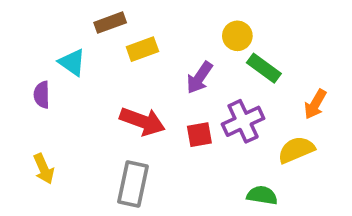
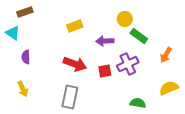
brown rectangle: (110, 23) -> (25, 12), moved
cyan triangle: (72, 62) -> (13, 33), moved
purple arrow: (199, 78) -> (105, 41), turned 54
purple semicircle: (42, 95) -> (26, 57), moved
yellow semicircle: (296, 150) -> (169, 88), moved

